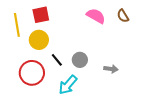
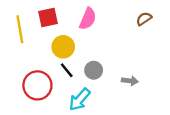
pink semicircle: (96, 16) -> (88, 19), moved, turned 84
brown semicircle: (123, 16) -> (144, 19), turned 88
yellow circle: (39, 40) -> (63, 47), moved

